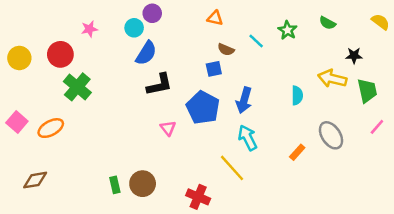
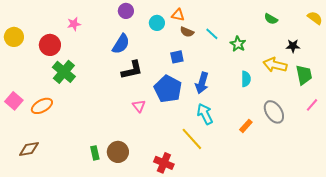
cyan circle: (134, 28) -> (157, 23), moved
green star: (288, 30) -> (238, 44), moved
brown semicircle: (226, 50) -> (187, 32), moved
yellow circle: (19, 58) -> (14, 37), moved

